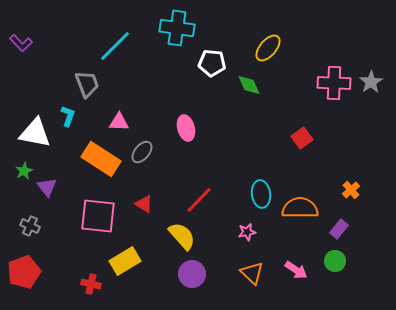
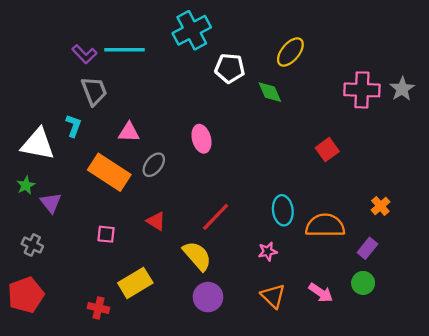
cyan cross: (177, 28) -> (192, 30), turned -36
purple L-shape: (21, 43) -> (84, 54), moved
cyan line: (115, 46) -> (124, 50), turned 45
pink square: (98, 216) -> (106, 234), size x0.5

